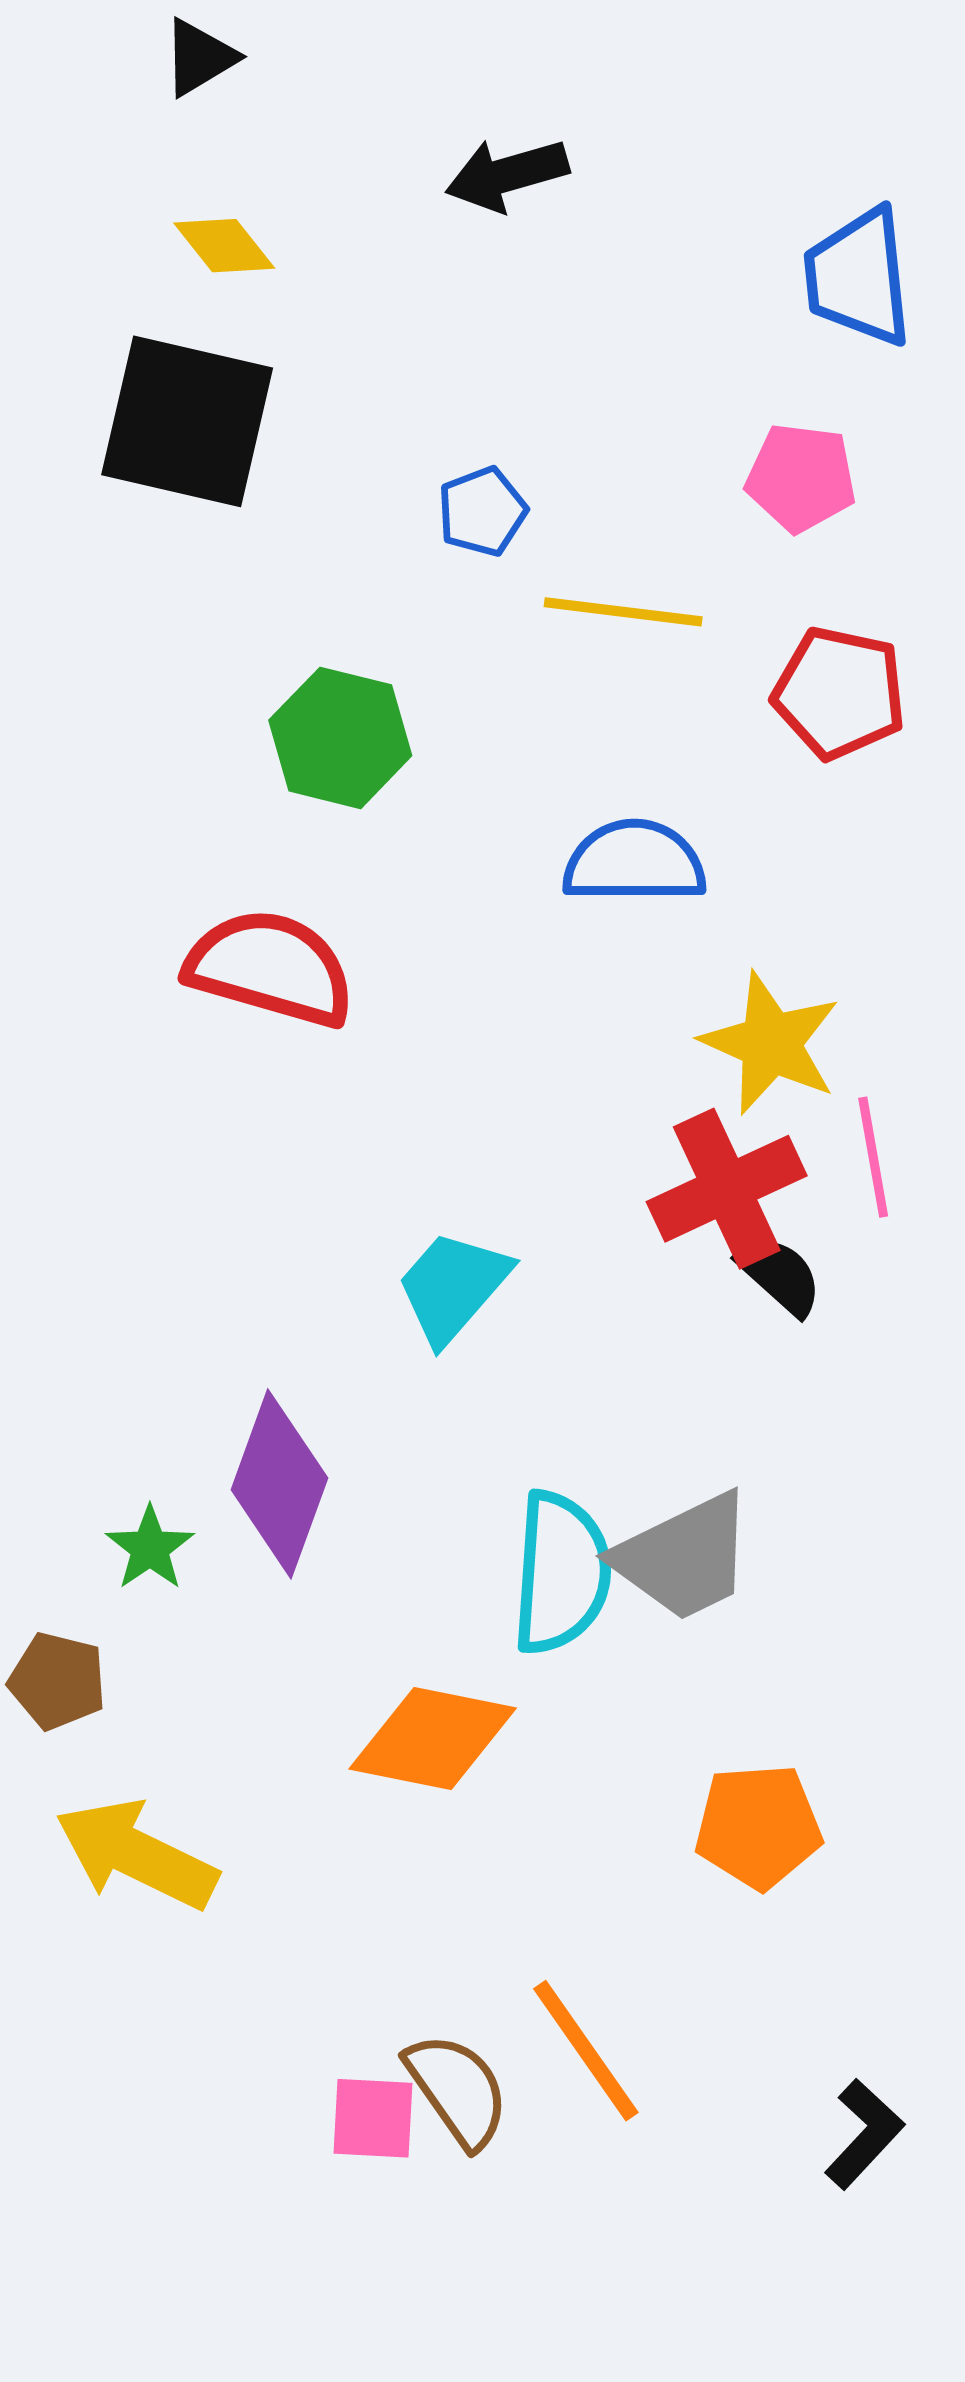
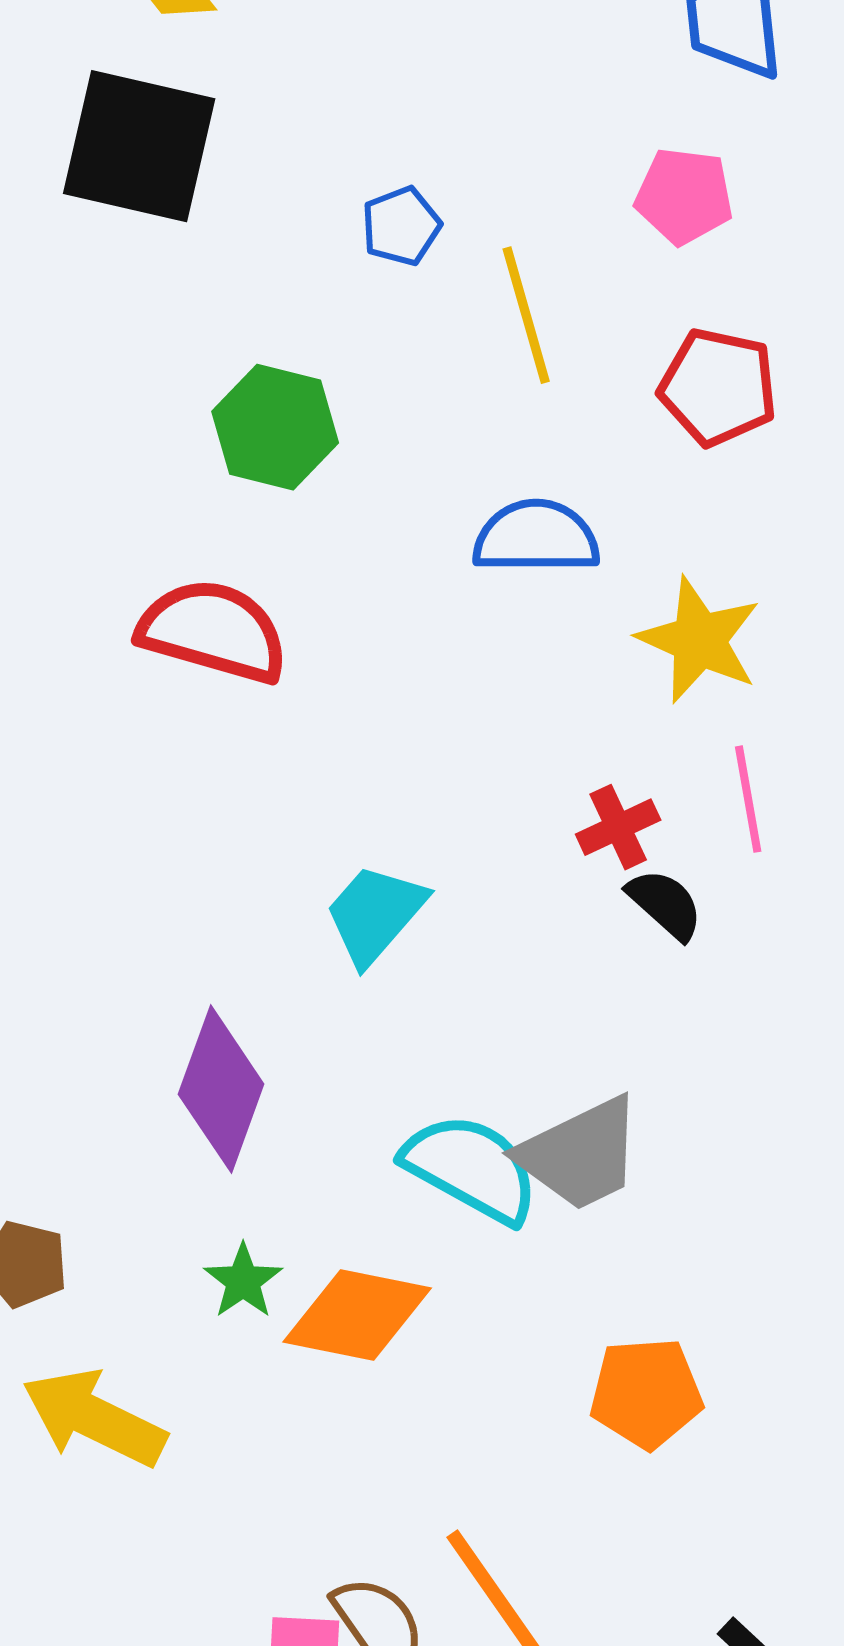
yellow line: (623, 612) -> (526, 315), turned 67
yellow star: (771, 1043) -> (699, 640), moved
red cross: (727, 1189) -> (618, 827), size x0.6
green star: (150, 1548) -> (243, 1281), moved
cyan semicircle: (561, 1573) -> (471, 1168), turned -65

